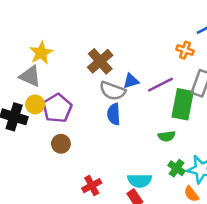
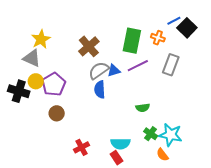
blue triangle: (131, 81) -> (114, 71), moved
gray semicircle: (112, 91) -> (99, 70), turned 125
green rectangle: (183, 104) -> (132, 41), moved

